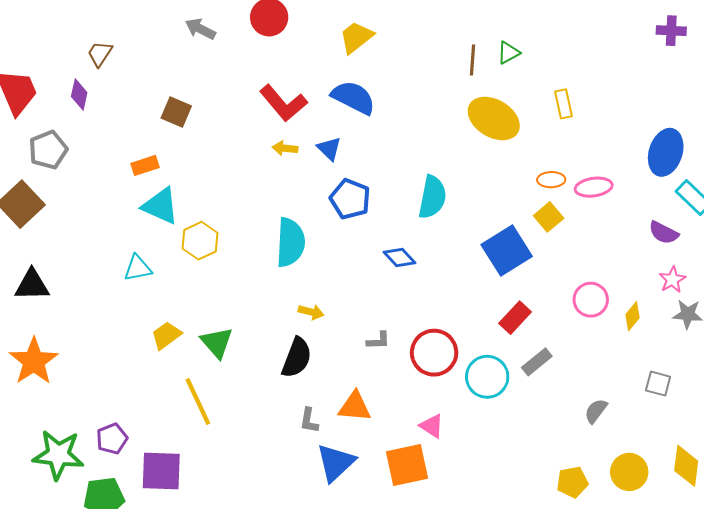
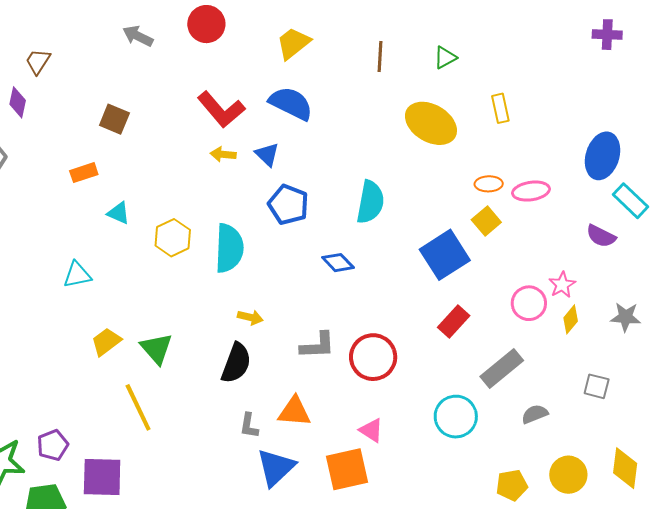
brown line: (473, 60) -> (380, 56), moved
cyan triangle: (161, 206) -> (119, 213), moved, size x0.6
yellow hexagon: (200, 241) -> (173, 238), moved
pink star: (672, 280) -> (562, 285), moved
gray L-shape: (378, 341) -> (318, 345), size x1.5
gray rectangle: (537, 362) -> (502, 368), moved, size x1.4
cyan circle: (487, 377) -> (456, 417), moved
gray semicircle: (596, 411) -> (535, 414), turned 32

